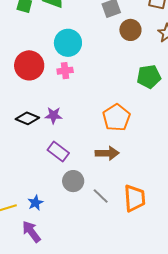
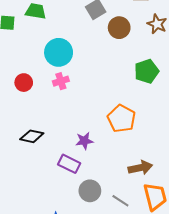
red circle: (29, 65) -> (24, 83), size x0.6
purple star: (53, 115) -> (84, 141), moved
brown arrow: (107, 153) -> (140, 168), moved

